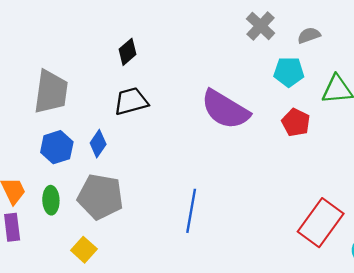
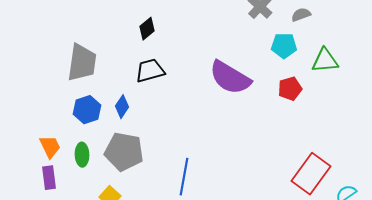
red pentagon: (296, 122) -> (290, 89), turned 30
blue line: (191, 211) -> (184, 177), moved

